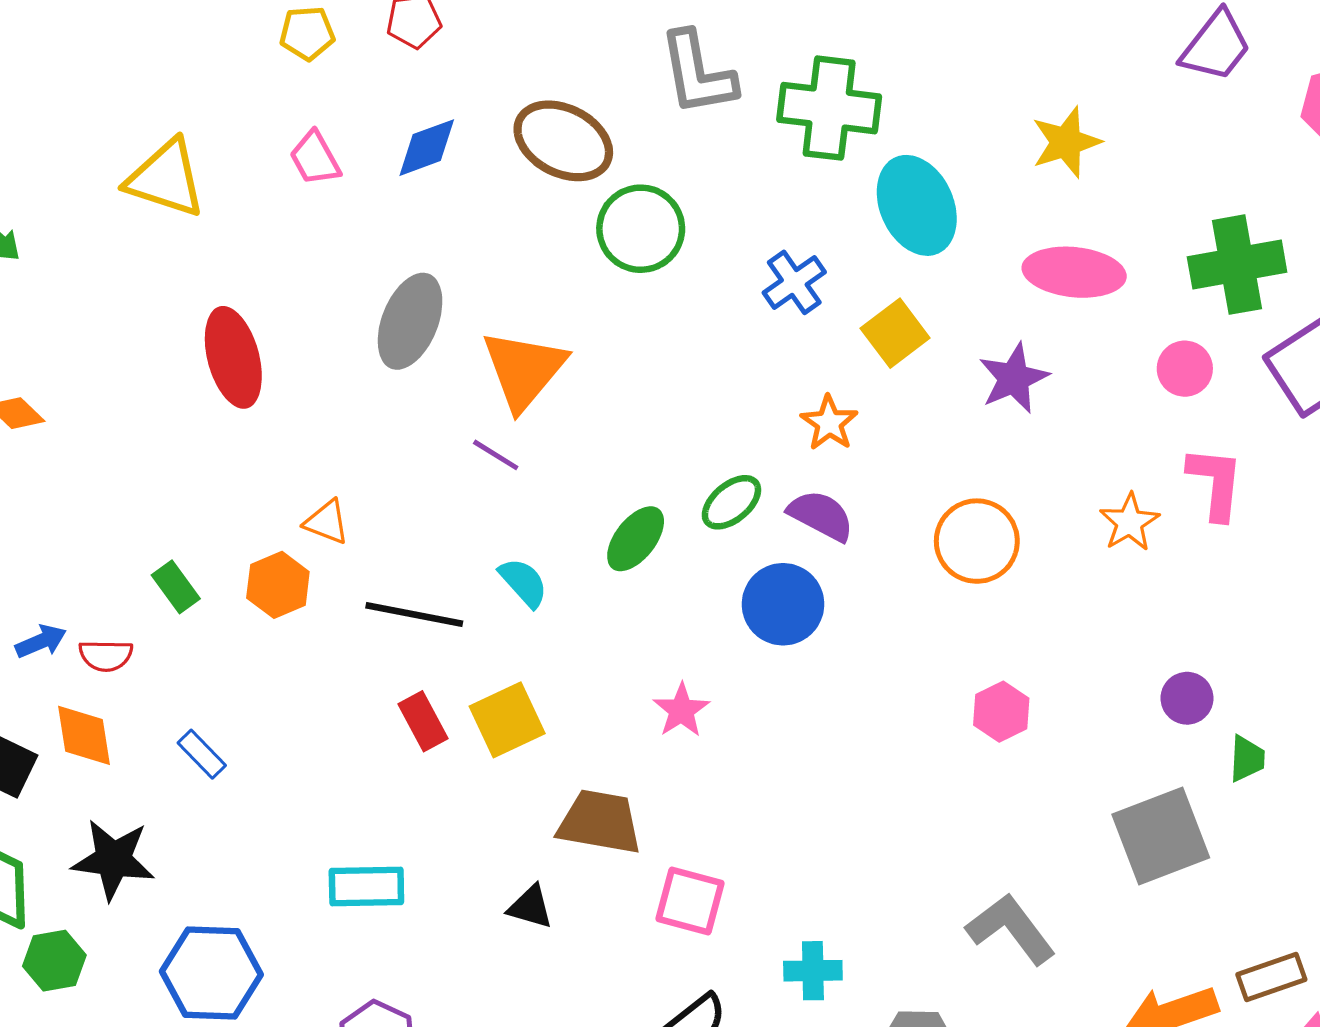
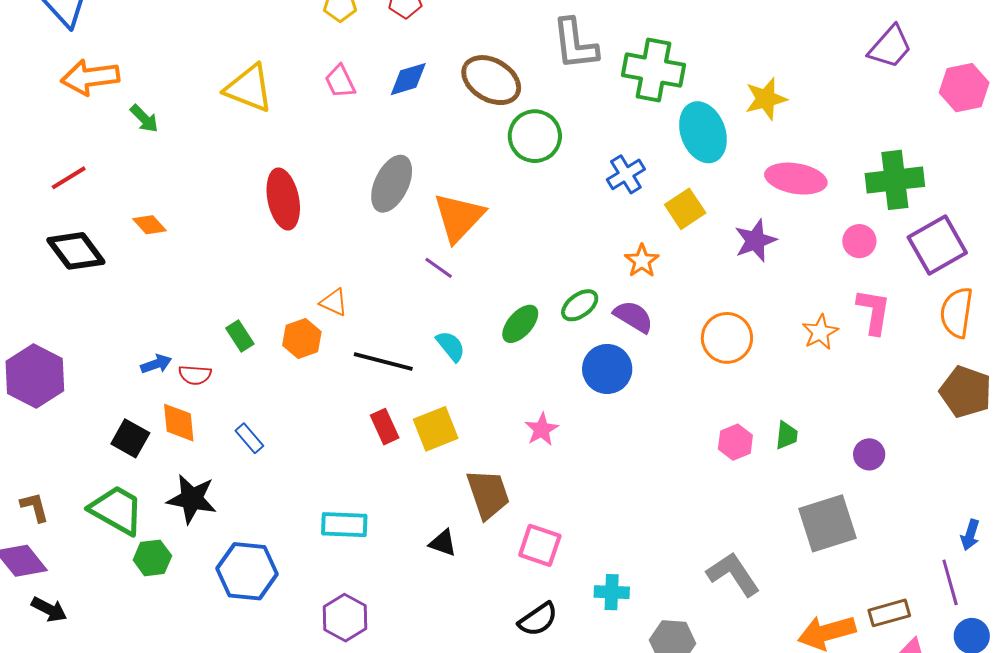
yellow star: (1066, 142) -> (766, 99), moved
purple circle: (1187, 698) -> (869, 454), moved
green trapezoid: (1247, 759) -> (787, 435), moved
brown trapezoid: (600, 822) -> (488, 494), turned 58

